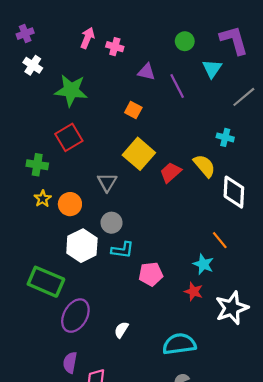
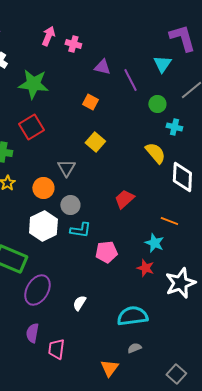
green circle: (185, 41) -> (157, 104), moved
yellow square: (139, 154) -> (95, 142), size x0.7
red trapezoid: (171, 172) -> (124, 199), moved
orange circle: (70, 204) -> (43, 188), moved
orange line: (220, 240) -> (169, 221), turned -30

